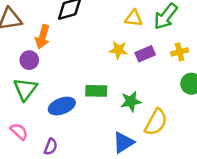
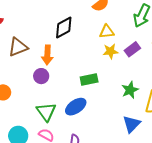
yellow triangle: (134, 18) -> (107, 32), moved
green triangle: (25, 89) -> (46, 112), moved
green rectangle: (96, 91) -> (89, 80), moved

